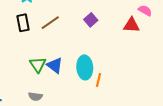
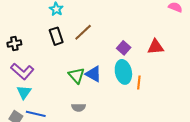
purple square: (91, 20) -> (124, 48), moved
red triangle: (131, 25) -> (156, 47), moved

